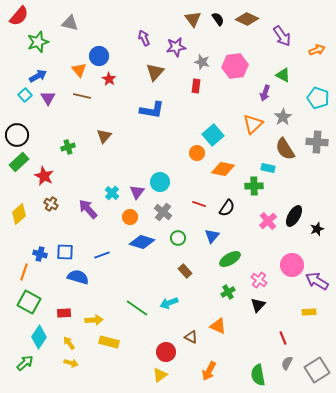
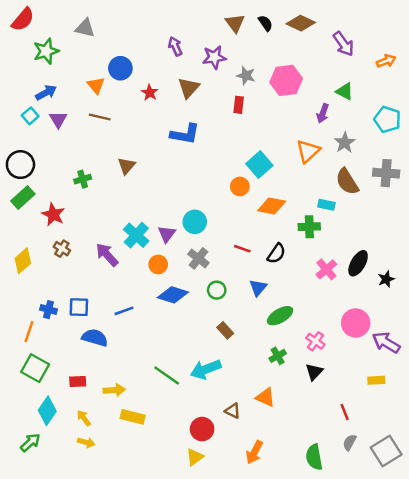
red star: (109, 79) -> (150, 93), moved
cyan cross: (112, 193) -> (136, 235), size x1.5
cyan arrow: (169, 303) -> (206, 369), size x1.4

